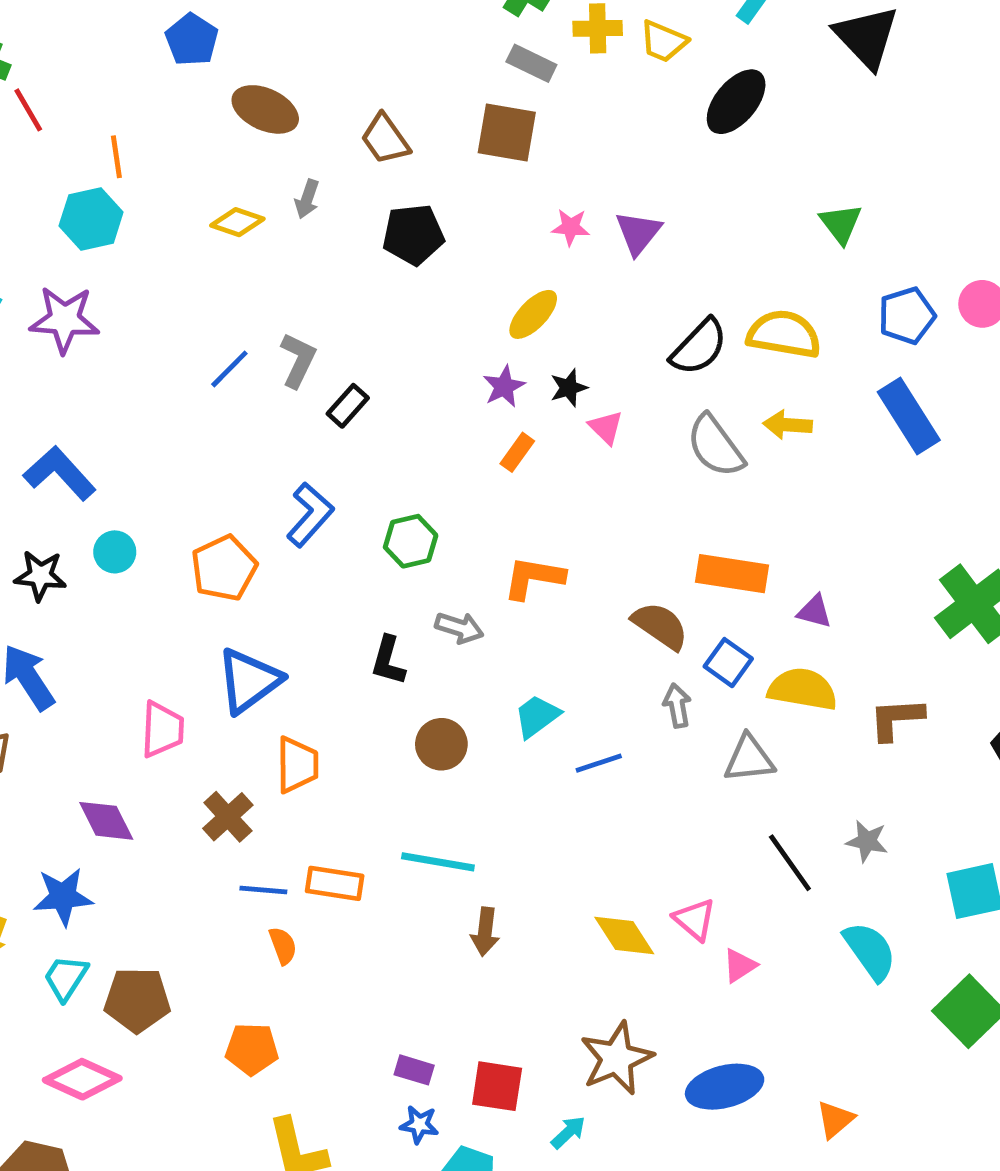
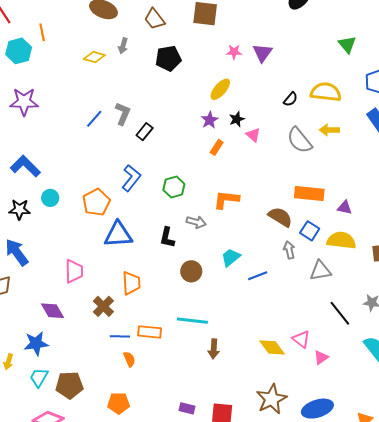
cyan hexagon: (91, 219) -> (19, 51), moved
black semicircle: (699, 347) -> (290, 99), size x0.6
blue triangle: (249, 681) -> (118, 234), moved, turned 36

